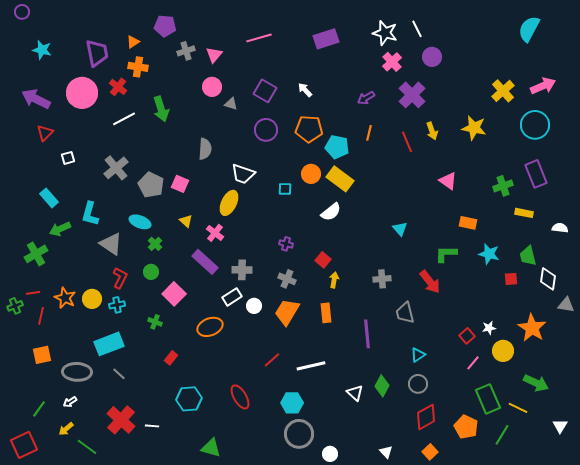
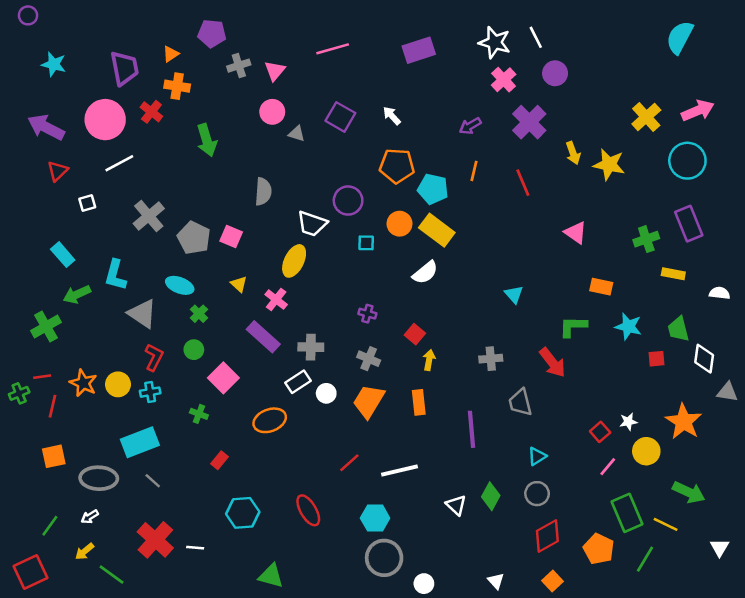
white line: (124, 119) -> (119, 163), moved
purple circle: (266, 130) -> (348, 201), moved
yellow arrow: (432, 131) -> (573, 153), moved

